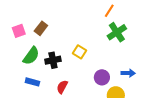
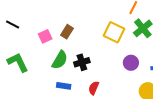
yellow square: (80, 52) -> (114, 32), moved, size x1.5
purple circle: (102, 77) -> (131, 63), moved

